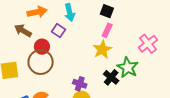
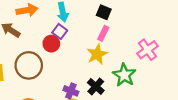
purple square: (58, 31) -> (60, 31), moved
red circle: (42, 47) -> (51, 44), moved
black cross: (111, 77) -> (96, 87), moved

